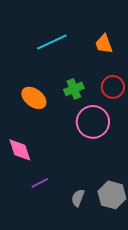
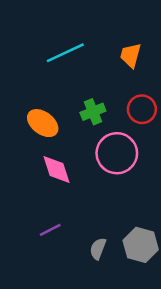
orange trapezoid: (104, 44) -> (131, 55), turned 35
pink diamond: (20, 150) -> (57, 170), moved

